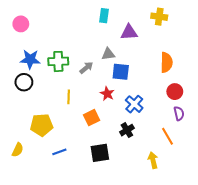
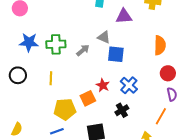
gray triangle: (108, 54) -> (104, 37), turned 32
black circle: (24, 82) -> (18, 75), moved
red star: (107, 94) -> (103, 85), moved
yellow line: (69, 97) -> (51, 78), moved
yellow pentagon: (42, 125) -> (65, 109), moved
orange line: (168, 136) -> (161, 116), turned 60

